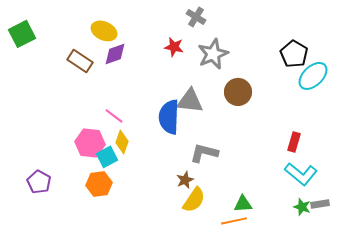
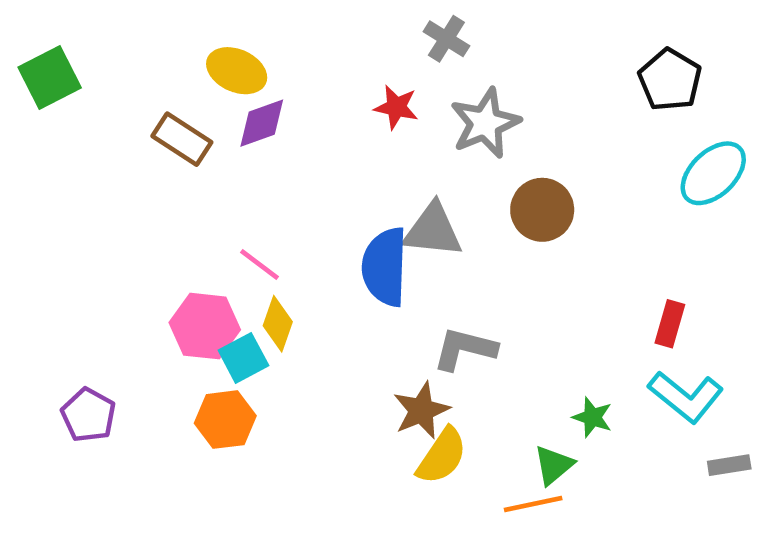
black pentagon: (294, 54) -> (670, 80), moved
brown star: (185, 180) -> (421, 410), size x1.4
green triangle: (243, 204) -> (554, 465), turned -36
green star: (302, 207) -> (592, 417), moved

